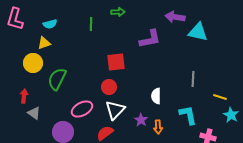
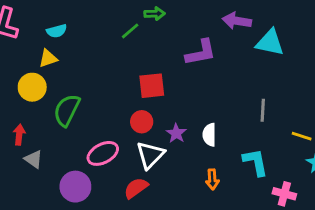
green line: (91, 24) -> (130, 31), moved, turned 48
purple star: (141, 120) -> (176, 133), moved

